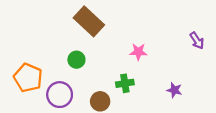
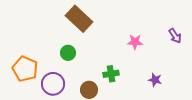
pink star: (138, 52) -> (135, 42), moved

